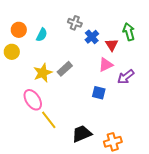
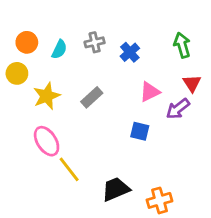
gray cross: (75, 23) -> (95, 42), moved, turned -32
red triangle: (112, 45) -> (192, 83), moved
yellow star: (43, 73) -> (47, 96), moved

